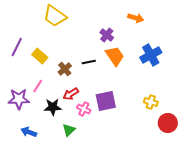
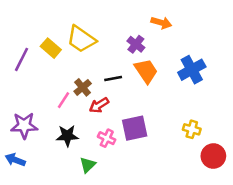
yellow trapezoid: (55, 16) -> (81, 39), moved
orange arrow: (136, 18) -> (161, 23), moved
yellow rectangle: (40, 56) -> (51, 48), moved
pink line: (38, 86) -> (64, 100), moved
red arrow: (71, 94) -> (99, 105), moved
blue arrow: (29, 132) -> (15, 160), moved

